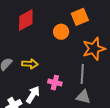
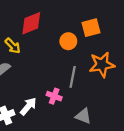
yellow arrow: (30, 64) -> (13, 46), moved, turned 35
gray line: (82, 74) -> (73, 77), moved

